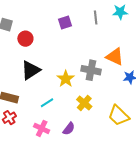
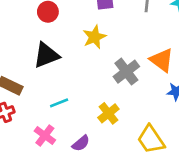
gray cross: (91, 70) -> (126, 72), turned 30
yellow star: (66, 79) -> (94, 37), moved

